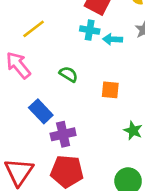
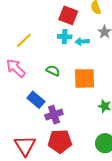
orange square: (110, 90) -> (85, 78), size x1.6

